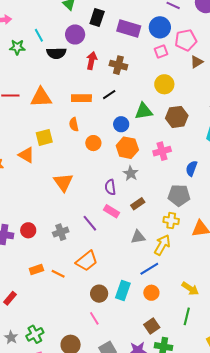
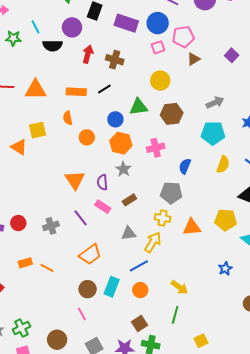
orange triangle: (63, 182) -> (75, 180), moved
orange trapezoid: (87, 261) -> (90, 254), moved

